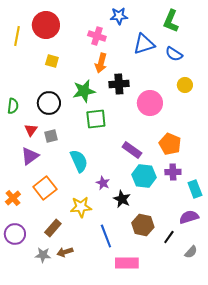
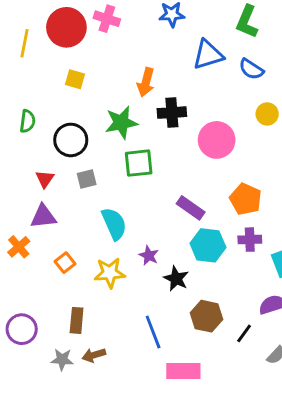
pink cross: (97, 36) -> (107, 19), moved
green semicircle: (13, 106) -> (27, 121), moved
gray square: (51, 136) -> (87, 179), moved
purple triangle: (30, 156) -> (43, 216), turned 30
orange square: (45, 188) -> (65, 263), size x0.6
orange cross: (13, 198) -> (19, 247), moved
yellow star: (81, 207) -> (110, 273), moved
brown rectangle: (53, 228) -> (77, 320), turned -36

